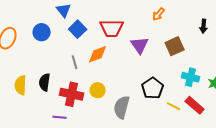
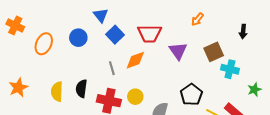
cyan cross: (191, 77) -> (230, 69), moved

